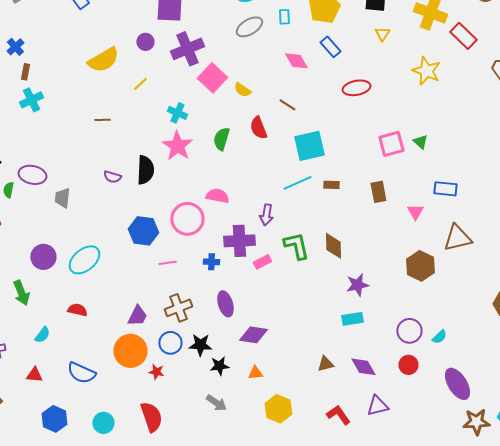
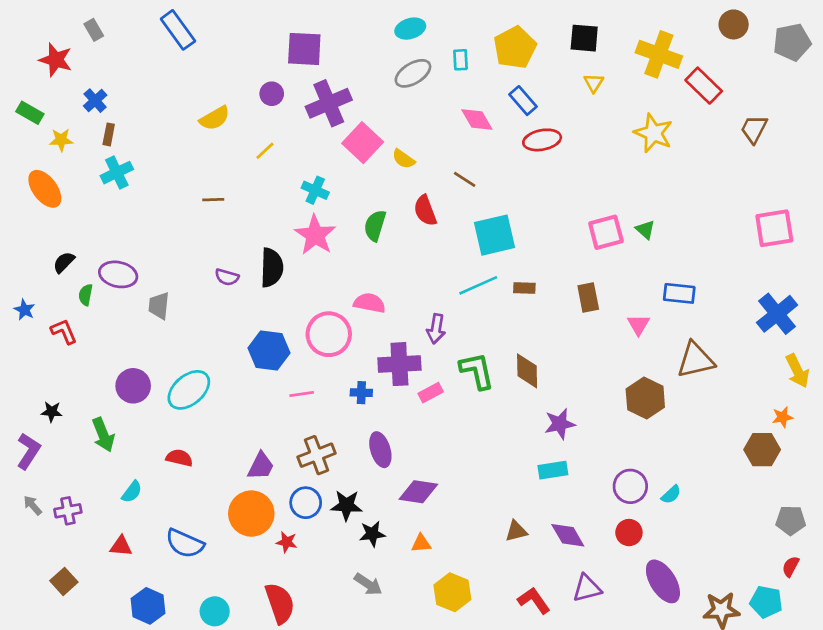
yellow semicircle: (103, 60) -> (215, 118), size x0.7
red ellipse: (356, 88) -> (542, 140), moved
purple ellipse: (457, 384) -> (663, 581), moved

